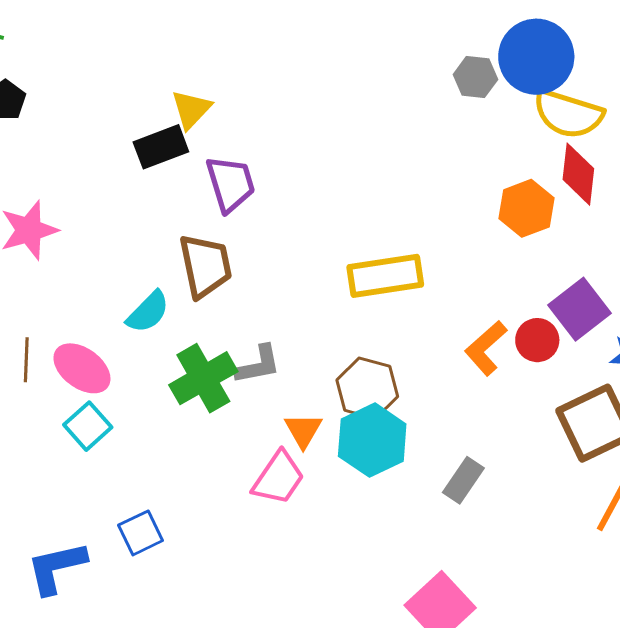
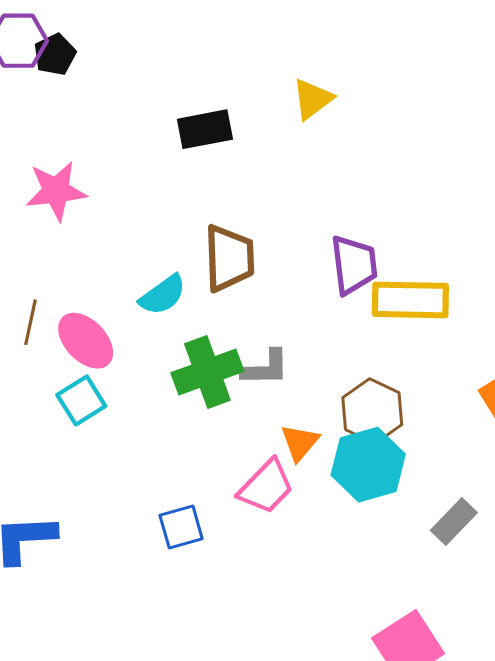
yellow triangle: (191, 109) -> (312, 99), moved
purple trapezoid: (231, 184) -> (354, 265), moved
blue square: (141, 533) -> (181, 527), moved

